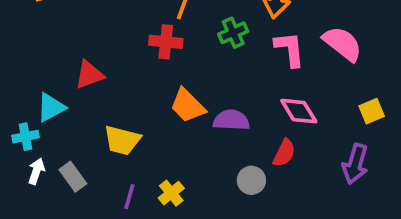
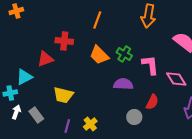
green cross: (233, 33) -> (124, 54), moved, turned -35
red cross: (166, 42) -> (64, 41), moved
pink L-shape: (290, 49) -> (150, 65), moved
orange trapezoid: (188, 106) -> (99, 55), moved
pink diamond: (299, 111) -> (176, 79), moved

